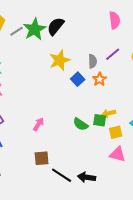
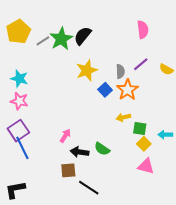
orange star: (100, 79) -> (128, 90), size x1.5
yellow arrow: (109, 113) -> (123, 117), moved
green square: (100, 120) -> (140, 129), moved
green semicircle: (81, 124) -> (102, 149), moved
yellow square: (116, 132) -> (144, 144), turned -32
black arrow: (87, 177) -> (80, 152), moved

